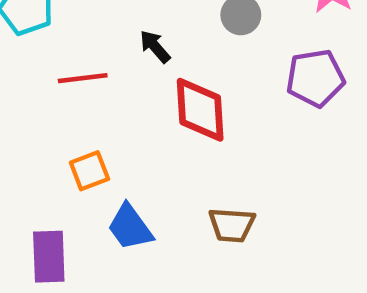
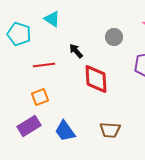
orange square: (89, 171) -> (40, 97), moved
purple rectangle: (49, 257) -> (29, 126), moved, turned 60

